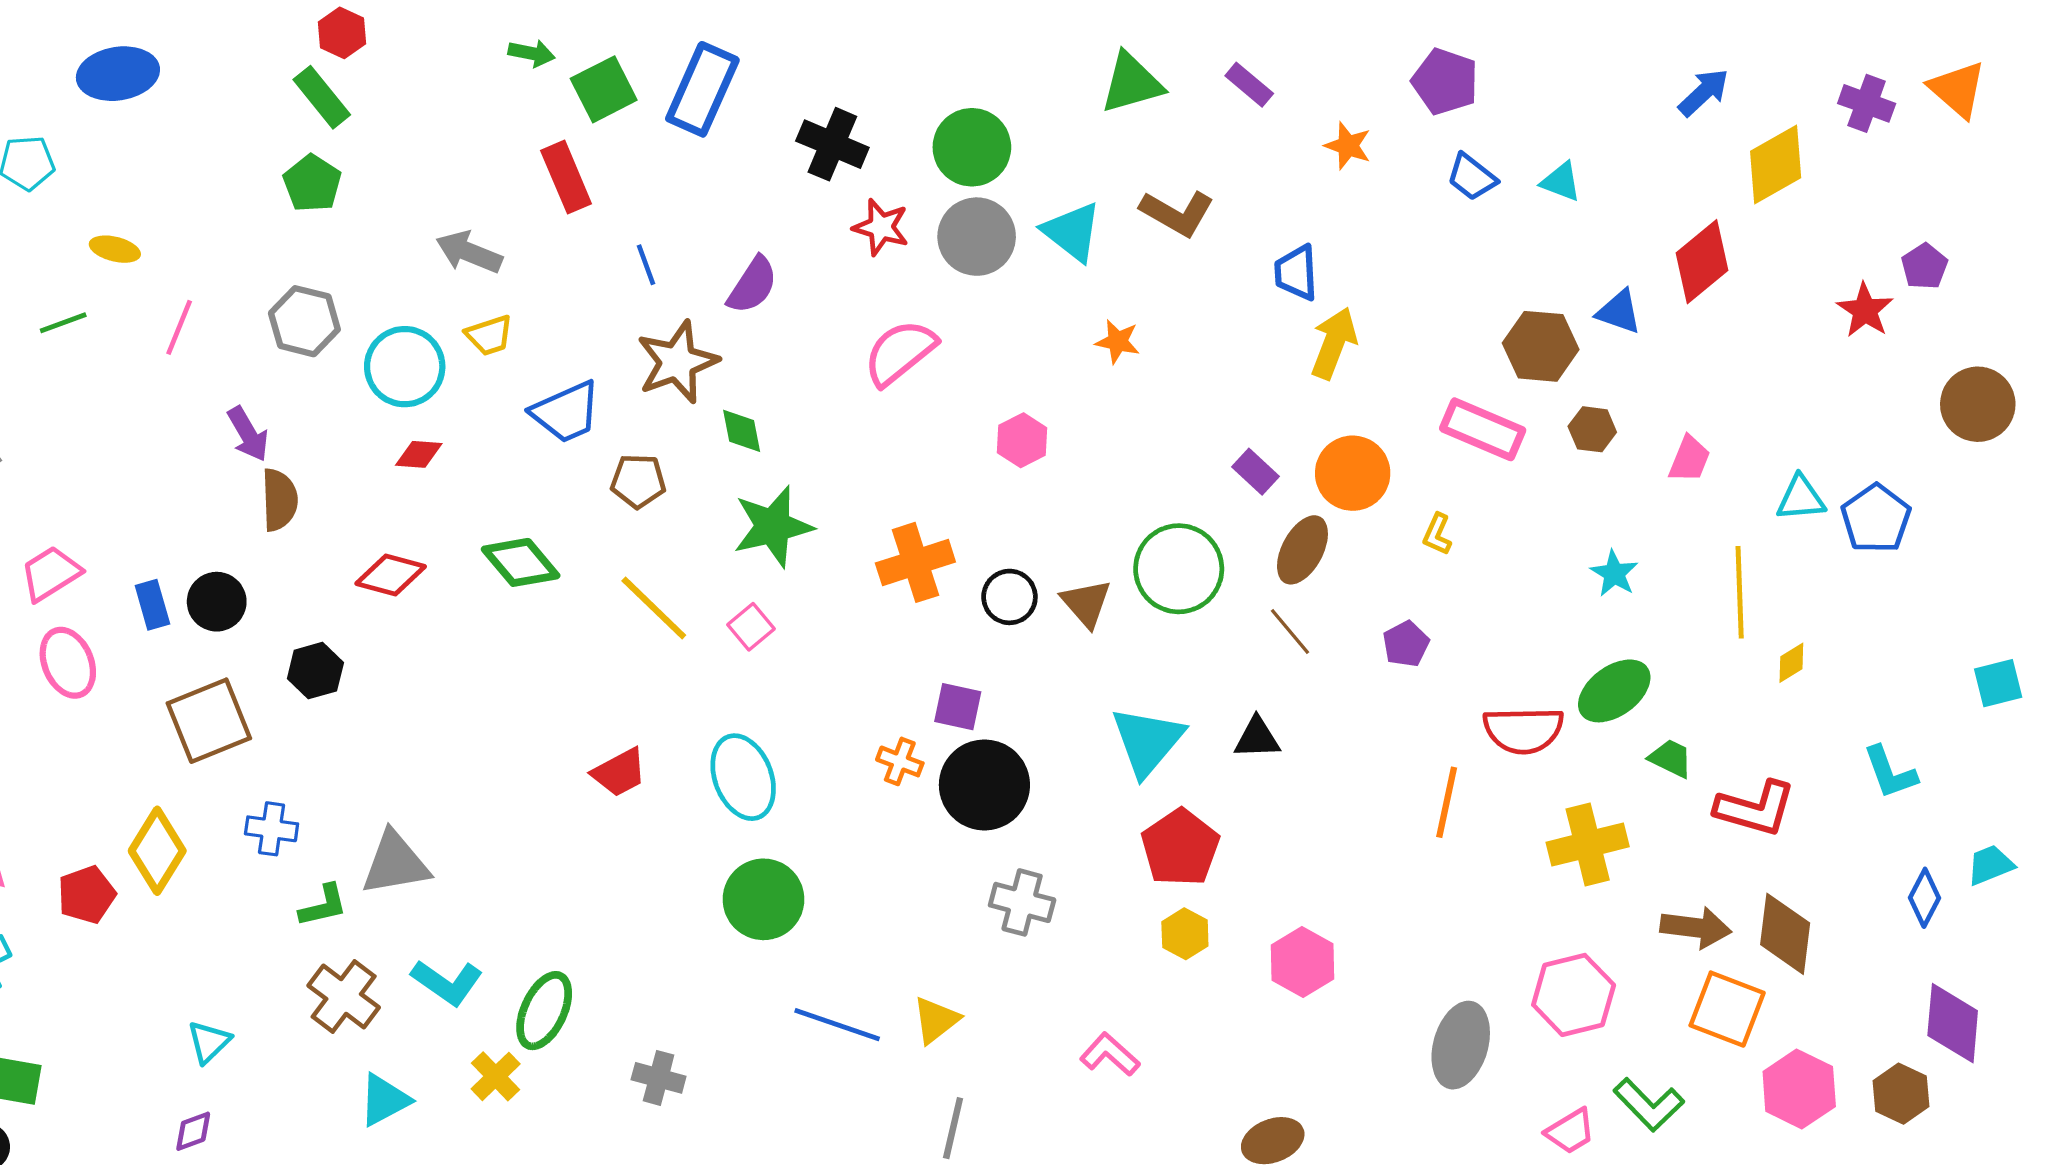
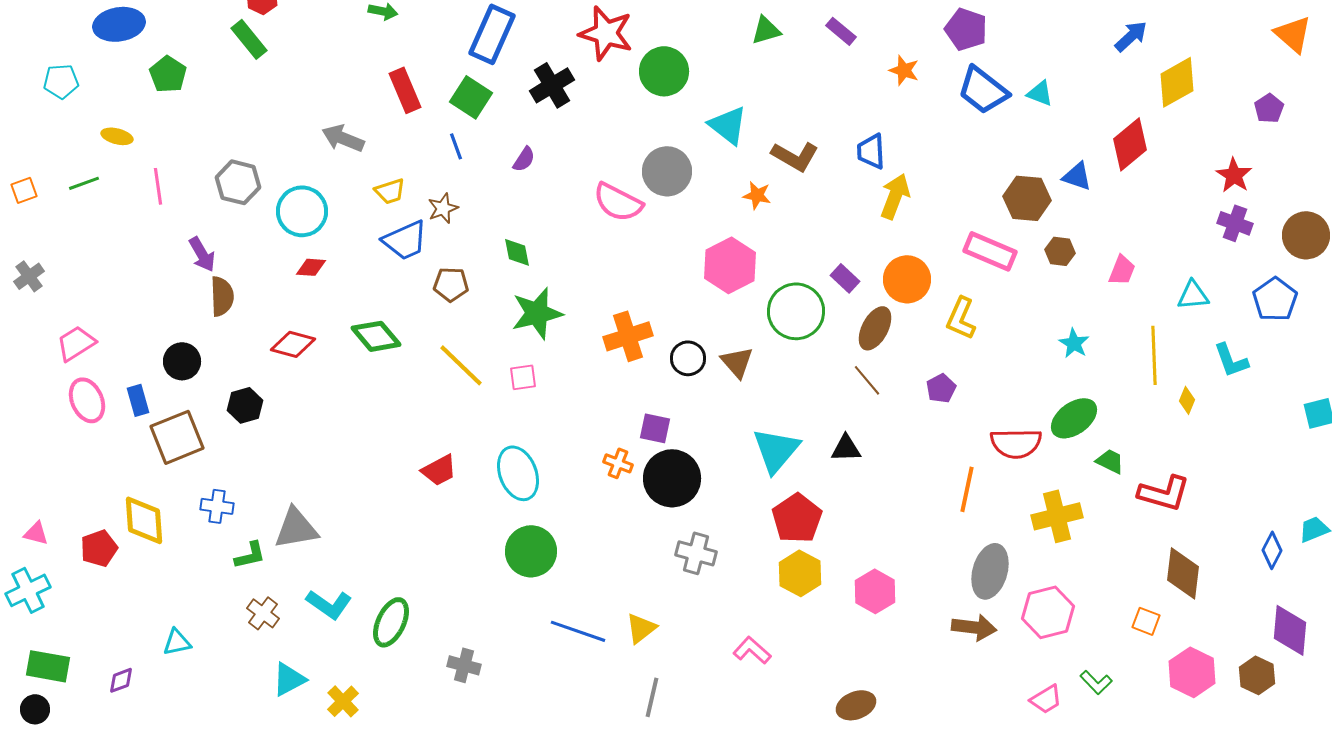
green triangle: (1132, 83) -> (766, 30), size x0.7
green square: (604, 89) -> (471, 97), moved, turned -30
purple cross: (1867, 103) -> (1235, 223), moved
black cross: (832, 144) -> (552, 85), moved, turned 36
blue trapezoid: (1472, 177) -> (983, 90), size x1.6
green pentagon: (312, 183) -> (168, 74), moved
brown L-shape: (1177, 213) -> (795, 156), moved
red star: (881, 227) -> (606, 33), moved, size x1.5
gray circle: (977, 237) -> (667, 171), moved
purple pentagon: (1925, 266) -> (1269, 108), moved
purple semicircle: (753, 285) -> (524, 159), size x0.7
pink line: (179, 327) -> (158, 186), turned -30
yellow trapezoid: (489, 335) -> (390, 191), moved
pink semicircle: (900, 353) -> (618, 202), turned -114
brown star: (677, 362) -> (443, 208), moved, size x0.6
pink hexagon: (1022, 440) -> (730, 265), moved, size x1.6
blue pentagon: (1876, 519) -> (1275, 299), moved
yellow L-shape: (1437, 534) -> (961, 318), size x1.6
green circle: (1179, 569) -> (796, 311), moved
blue rectangle: (152, 605) -> (138, 400), moved
pink square: (751, 627) -> (523, 377), turned 32
yellow diamond: (1791, 663) -> (1187, 400), turned -36
cyan L-shape: (1890, 772) -> (1231, 360), moved
yellow diamond: (157, 851) -> (144, 520), turned -36
brown arrow: (1696, 928) -> (974, 627), moved
yellow hexagon: (1185, 934) -> (800, 573), size x1.4
brown cross: (344, 996) -> (263, 613), size x0.7
orange square: (1727, 1009) -> (1146, 621), size x0.6
cyan triangle: (209, 1042) -> (177, 642), turned 32
gray ellipse: (1461, 1045) -> (990, 571), moved
yellow cross: (496, 1076) -> (343, 701), moved
green L-shape: (1649, 1105) -> (1096, 682), size x0.7
purple diamond: (193, 1131) -> (121, 680), moved

